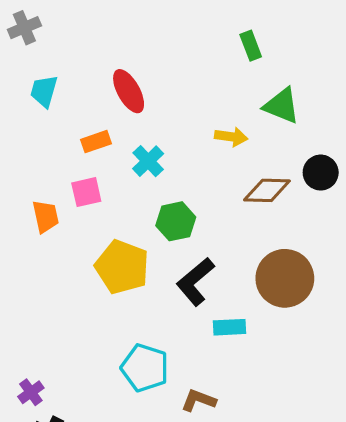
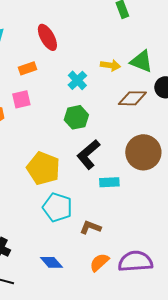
green triangle: (282, 106) -> (141, 61), moved
cyan cross: (148, 161) -> (77, 80), moved
yellow pentagon: (122, 267) -> (43, 168), moved

